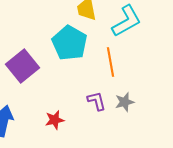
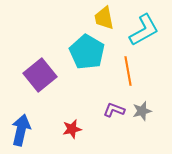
purple L-shape: (97, 101) -> (114, 110), turned -55

